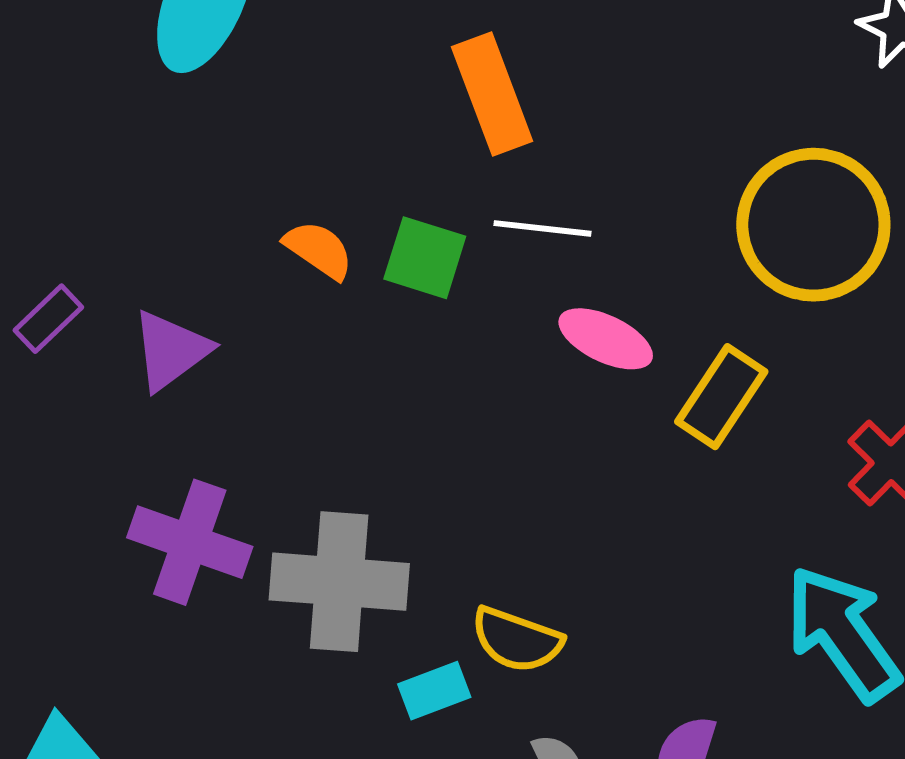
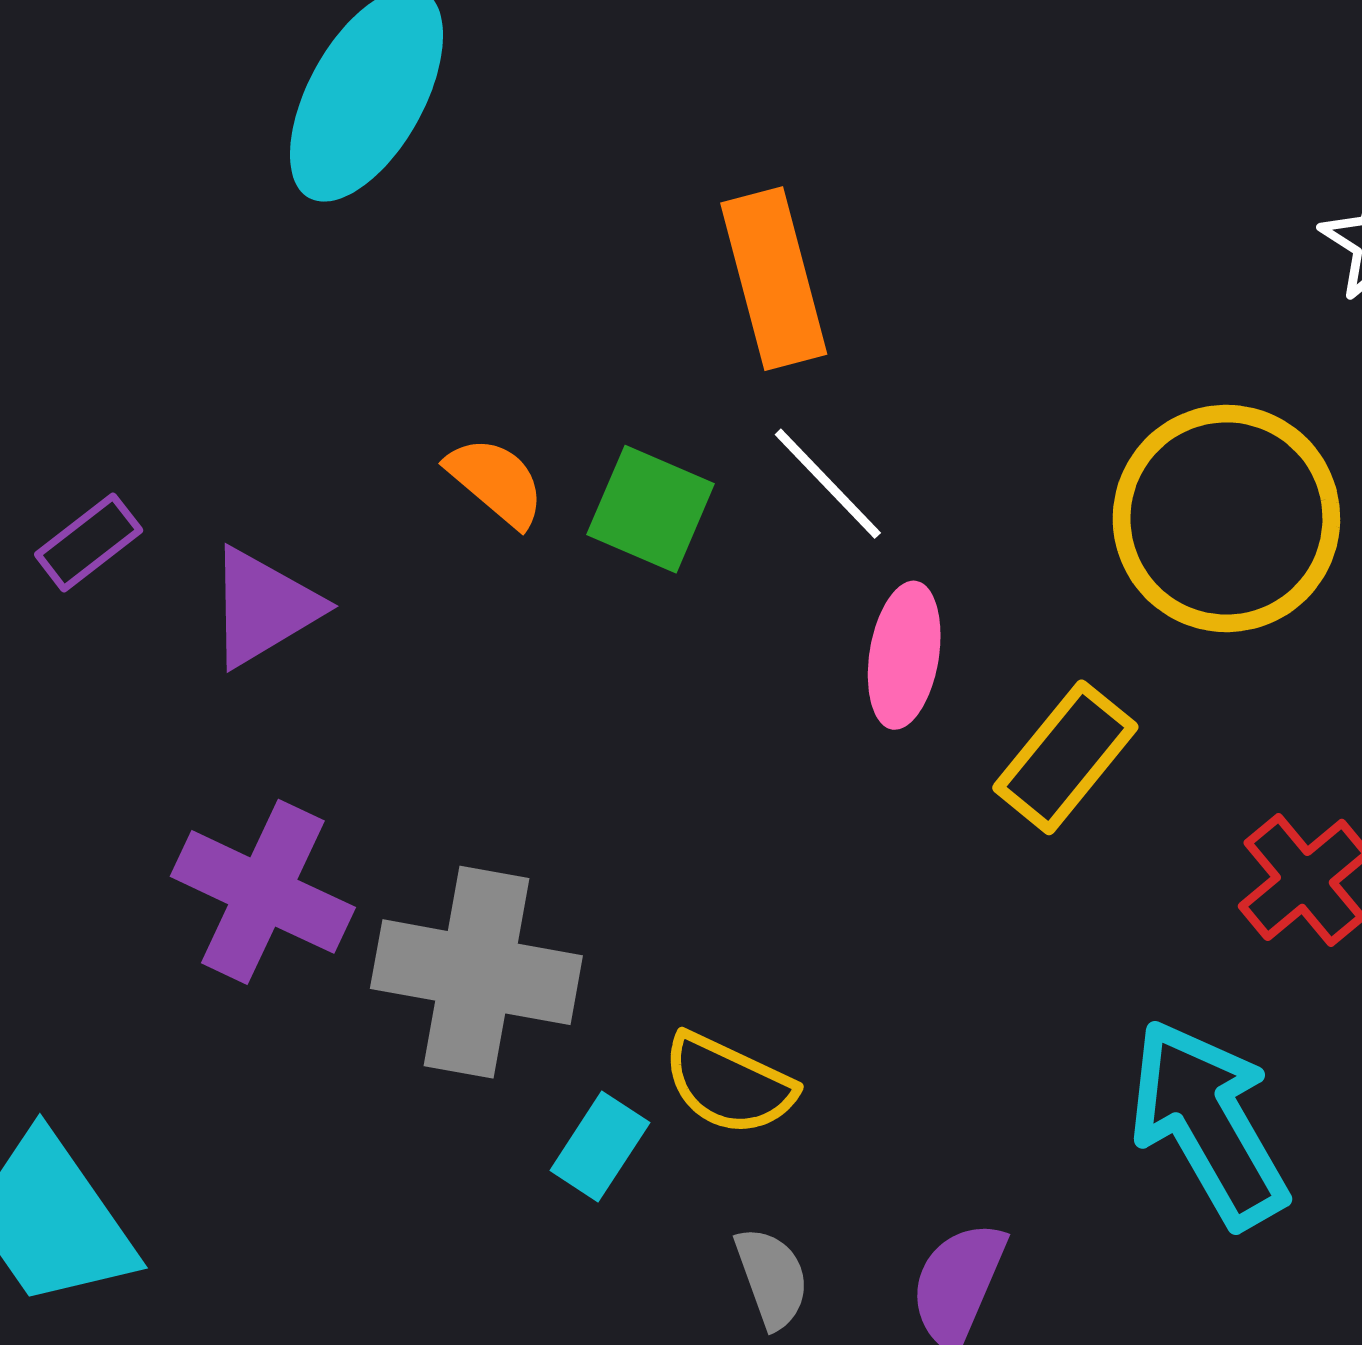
white line: (542, 228) -> (828, 484), turned 34
pink ellipse: (606, 339) -> (904, 655), turned 68
cyan rectangle: (434, 691) -> (600, 1146), turned -42

